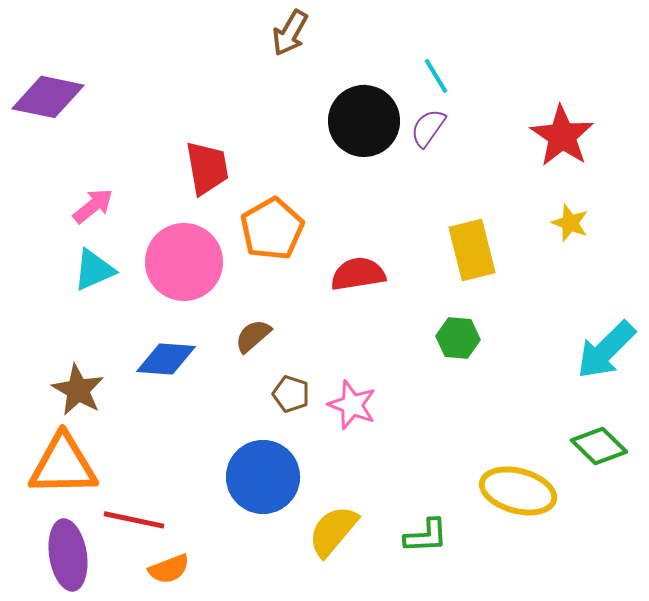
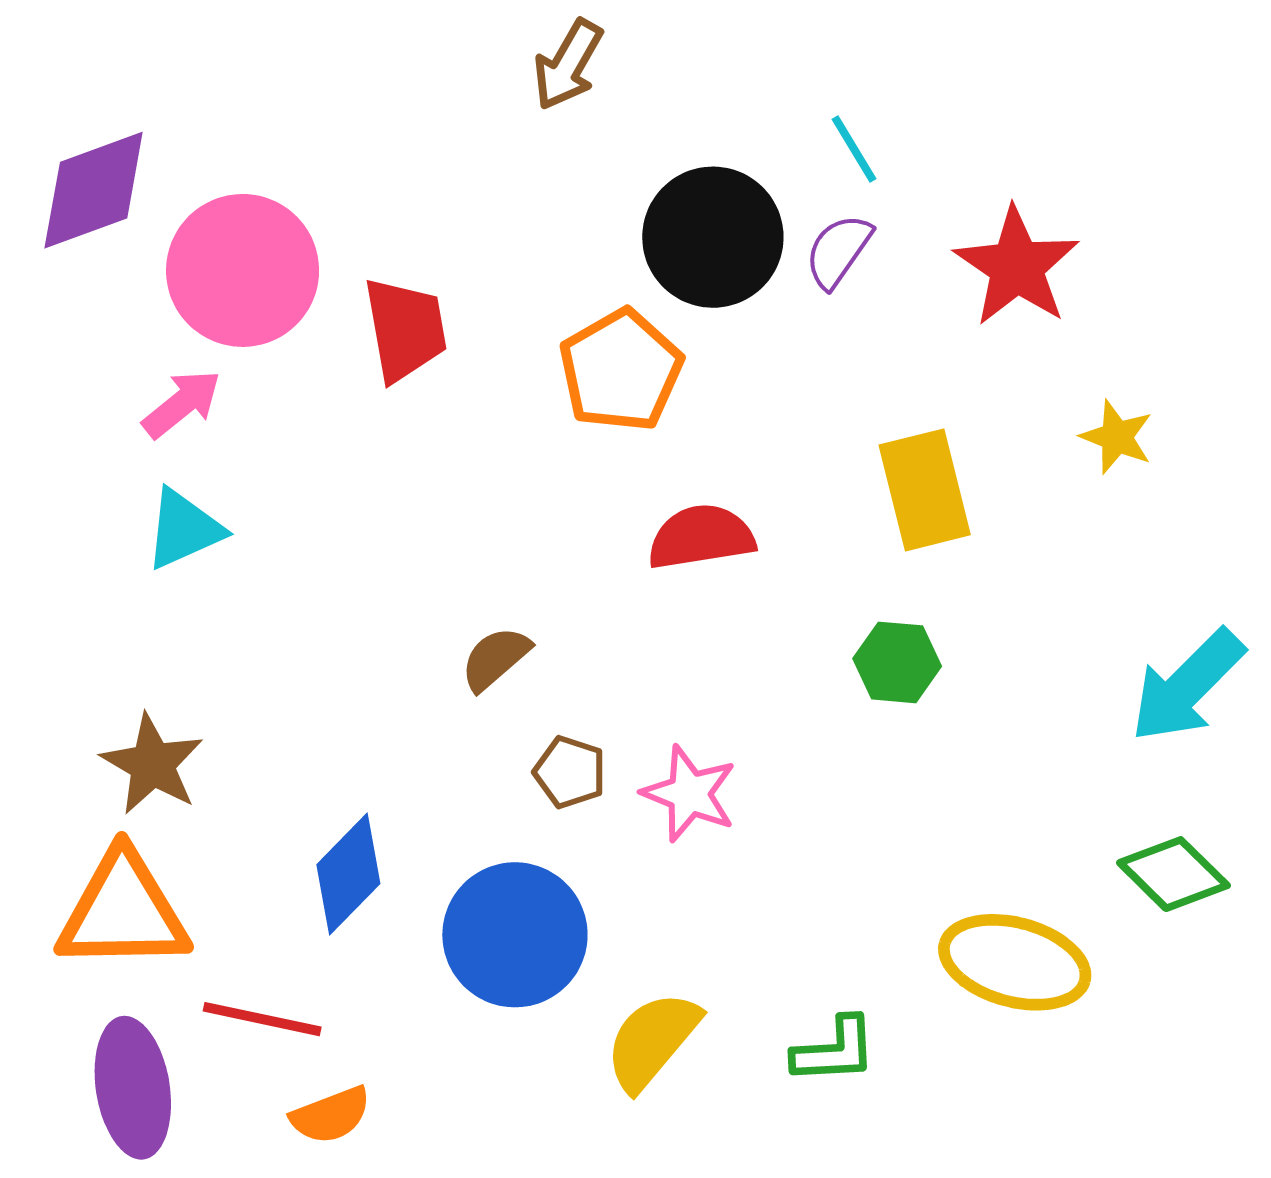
purple diamond: (48, 97) -> (94, 190), turned -32
red star: (562, 136) -> (1017, 267), moved
orange pentagon: (272, 229) -> (621, 370), moved
pink circle: (184, 262) -> (243, 270), moved
blue diamond: (166, 359) -> (348, 874), moved, turned -50

